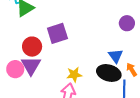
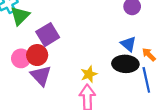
purple square: (57, 33) -> (48, 35), moved
pink circle: (15, 69) -> (21, 58), moved

